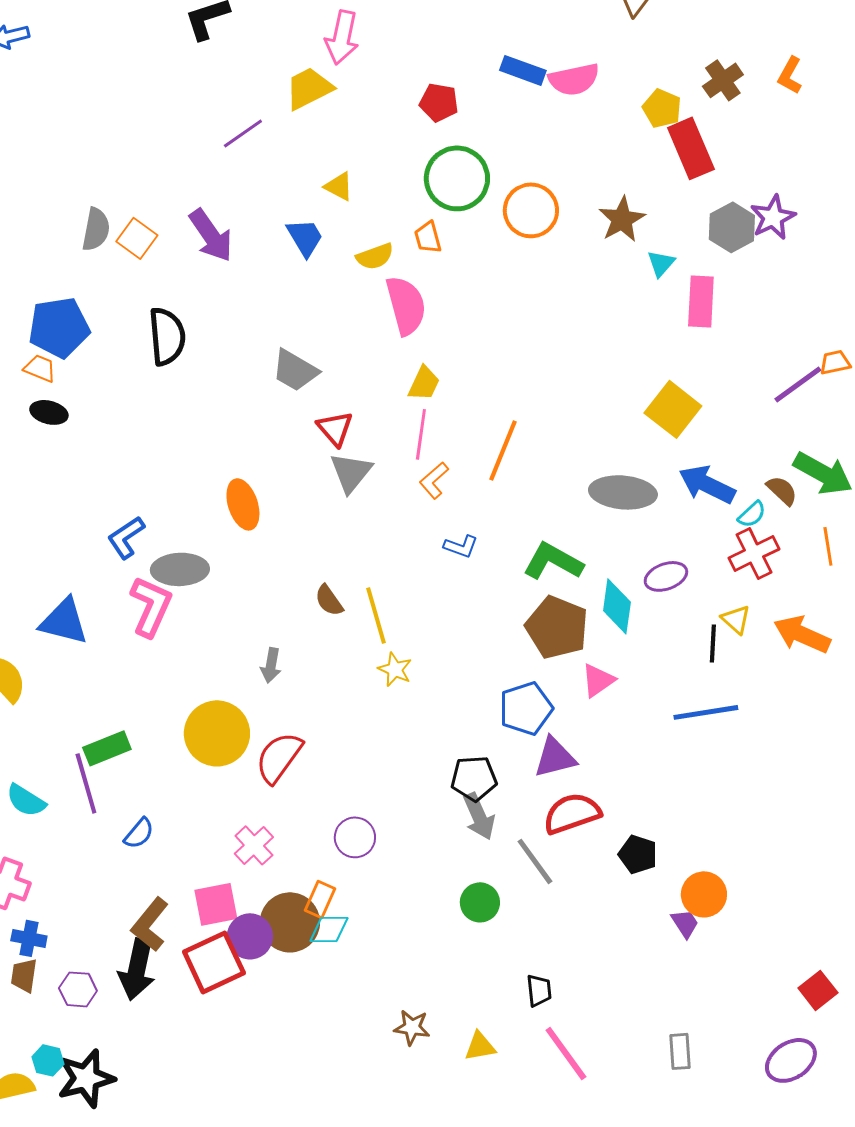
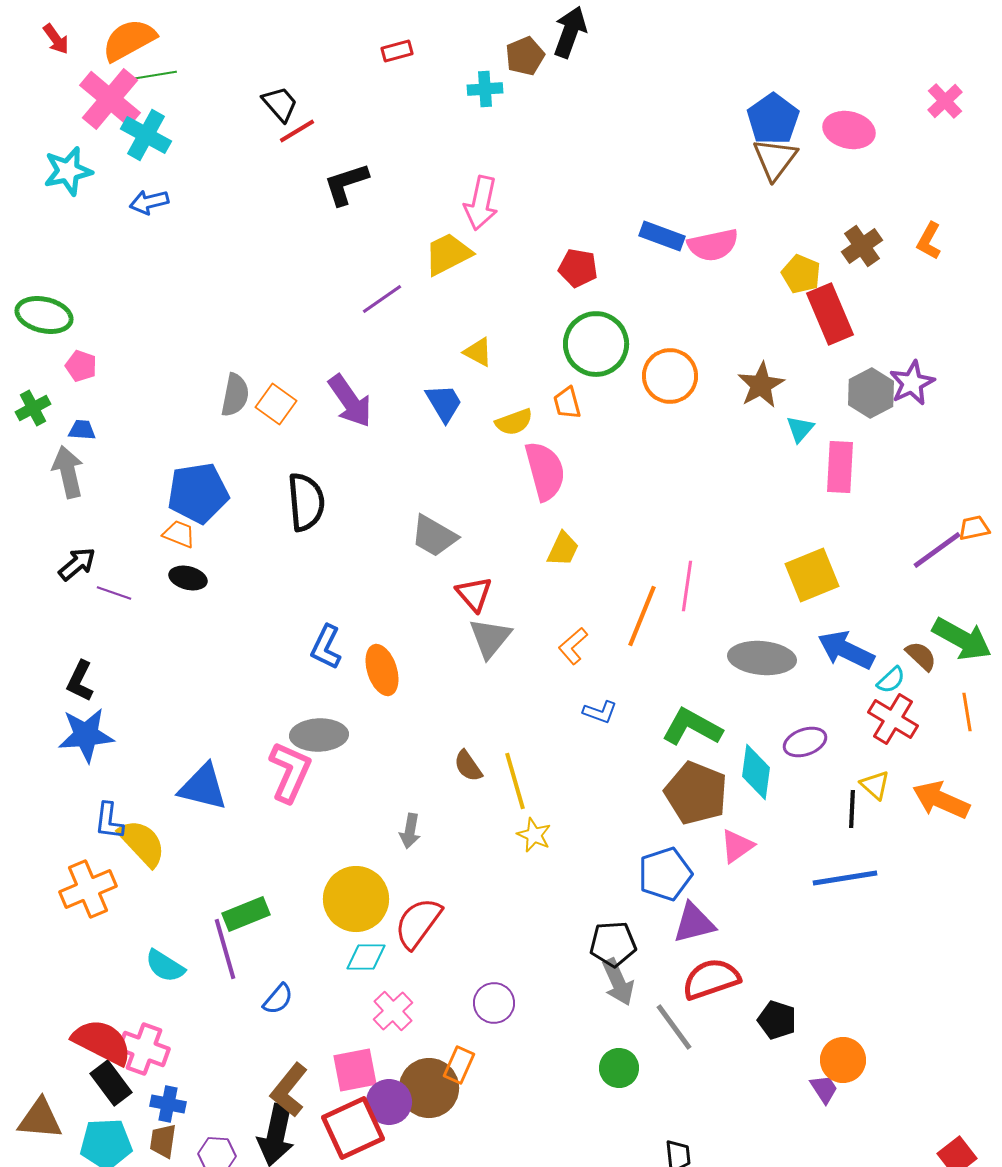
yellow square: (673, 409) -> (812, 575), turned 30
pink line: (421, 434) -> (687, 586), moved
blue L-shape: (126, 537) -> (326, 647), moved, turned -30
red cross: (754, 553) -> (893, 719), turned -33
cyan diamond: (329, 929) -> (366, 957), moved

